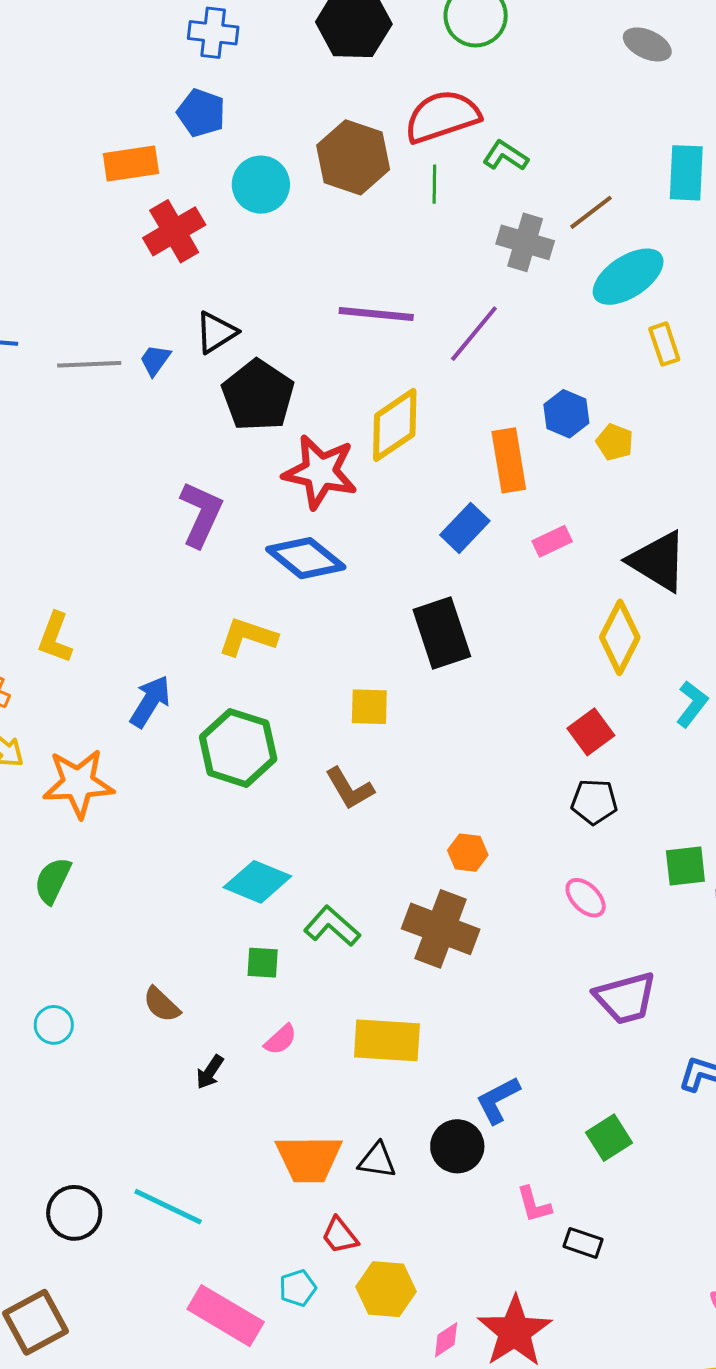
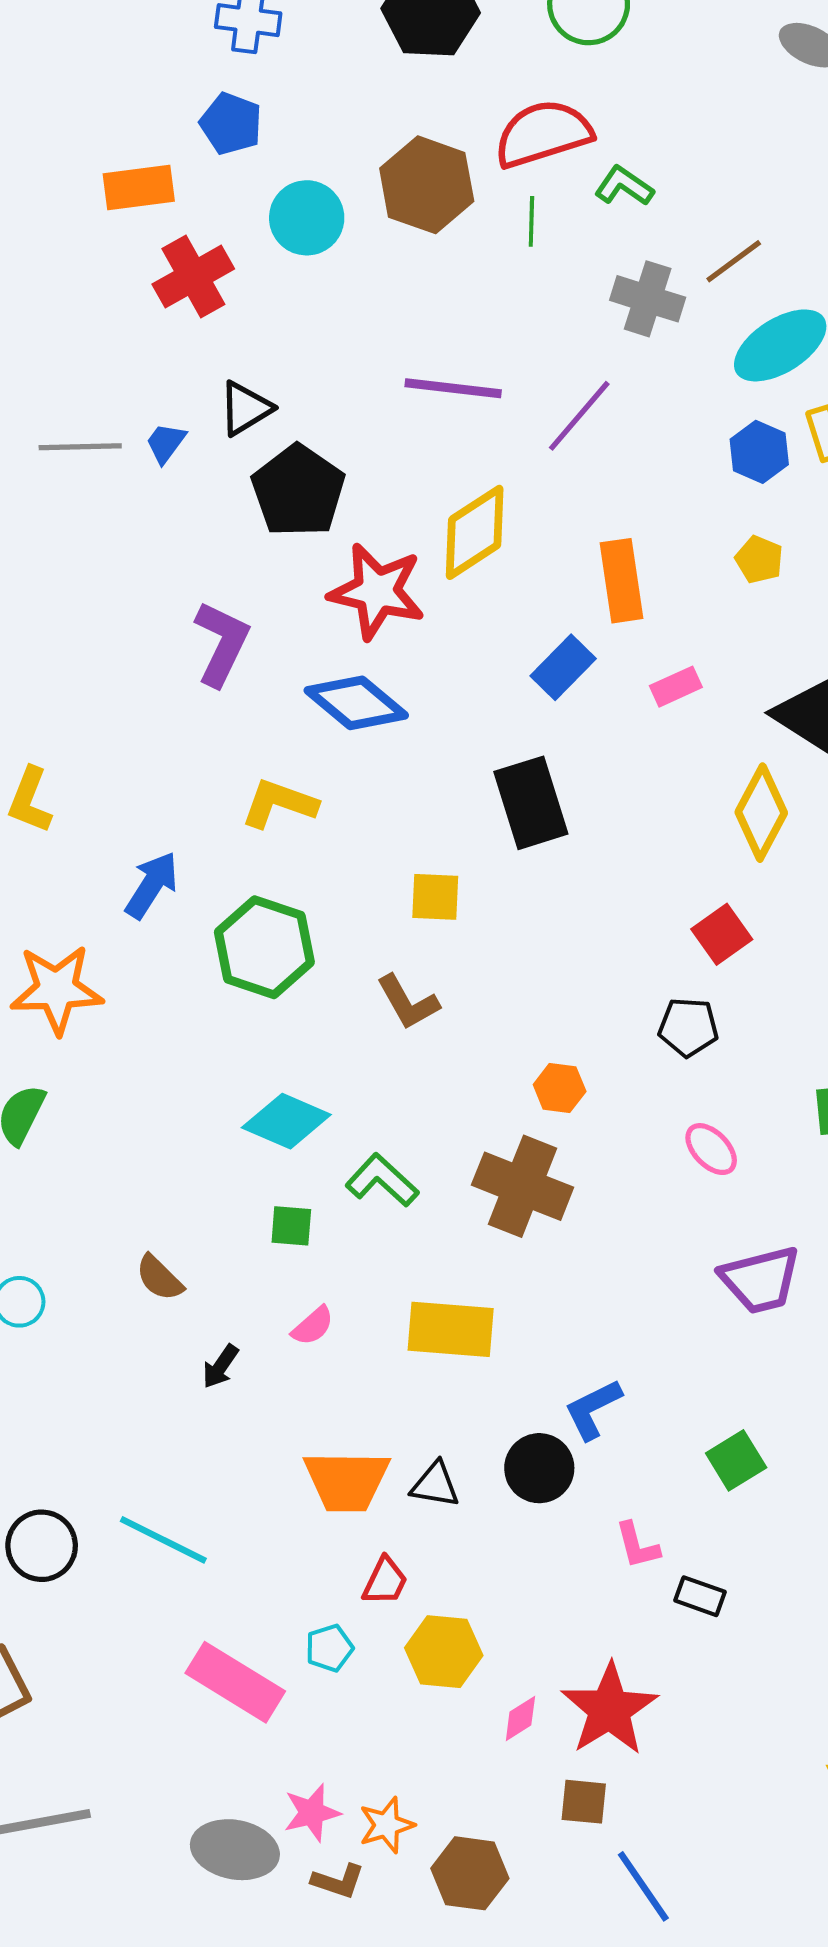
blue hexagon: (566, 414) -> (759, 452), moved
black pentagon: (594, 802) -> (688, 1027), moved
red trapezoid: (340, 1236) -> (385, 1581), turned -117

